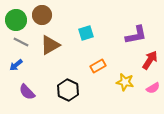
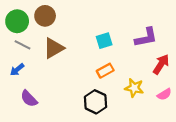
cyan square: (86, 33) -> (104, 41), moved
black hexagon: (68, 90) -> (96, 102), moved

